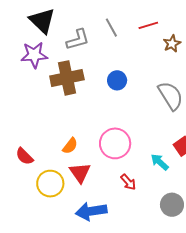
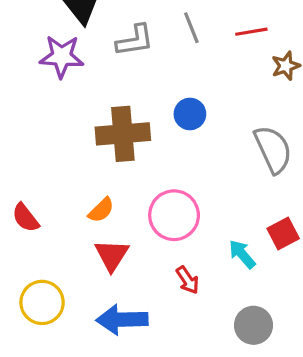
brown cross: (67, 78) -> (123, 134), moved
yellow circle: (50, 184) -> (42, 302), moved

